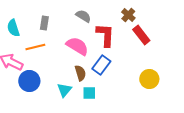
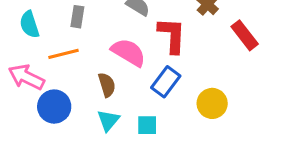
red rectangle: (141, 35) -> (245, 35), moved
brown semicircle: (80, 73) -> (107, 85), moved
yellow circle: (149, 79) -> (212, 103), moved

